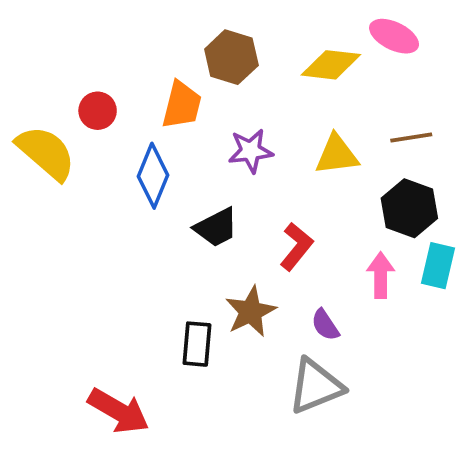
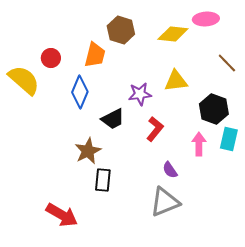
pink ellipse: (394, 36) -> (206, 19), turned -30
brown line: (411, 137) -> (227, 63), moved, turned 55
purple star: (251, 151) -> (140, 94), moved
brown star: (251, 312) -> (88, 151), moved

